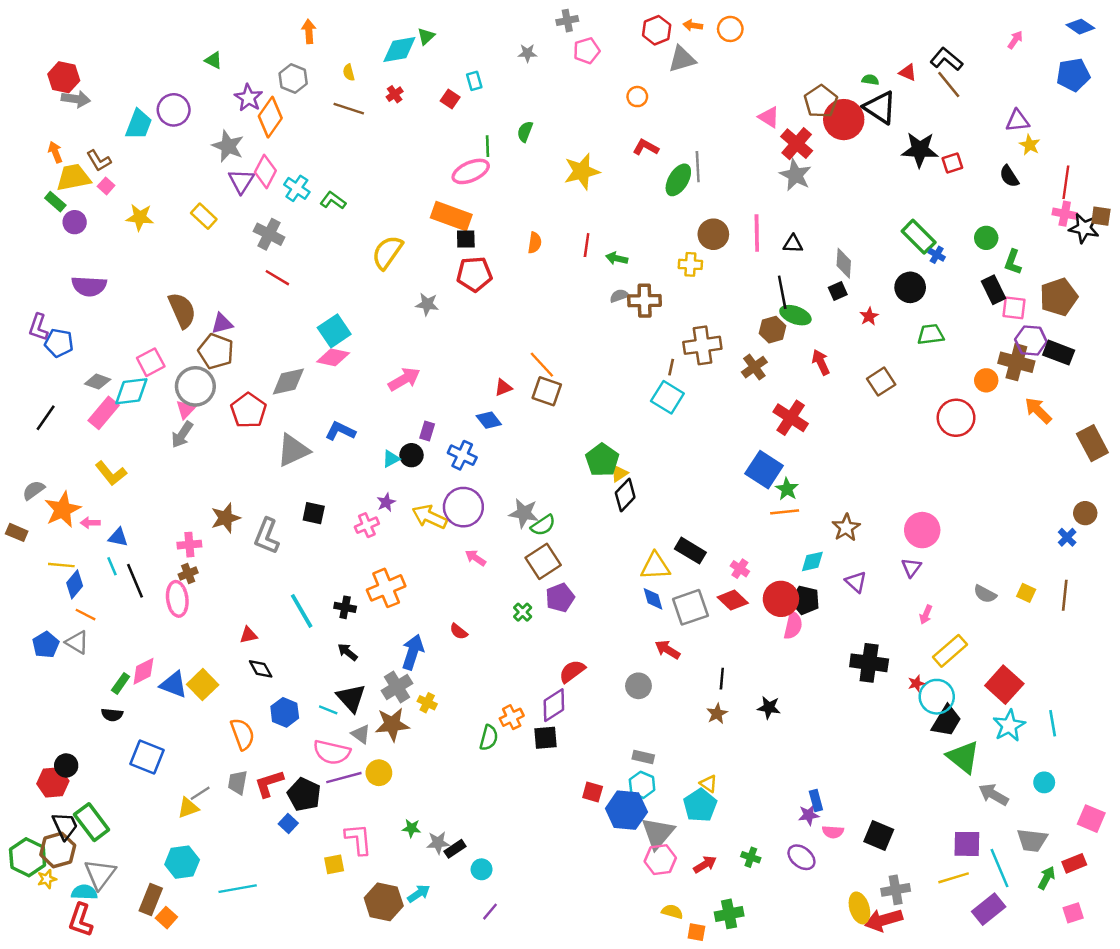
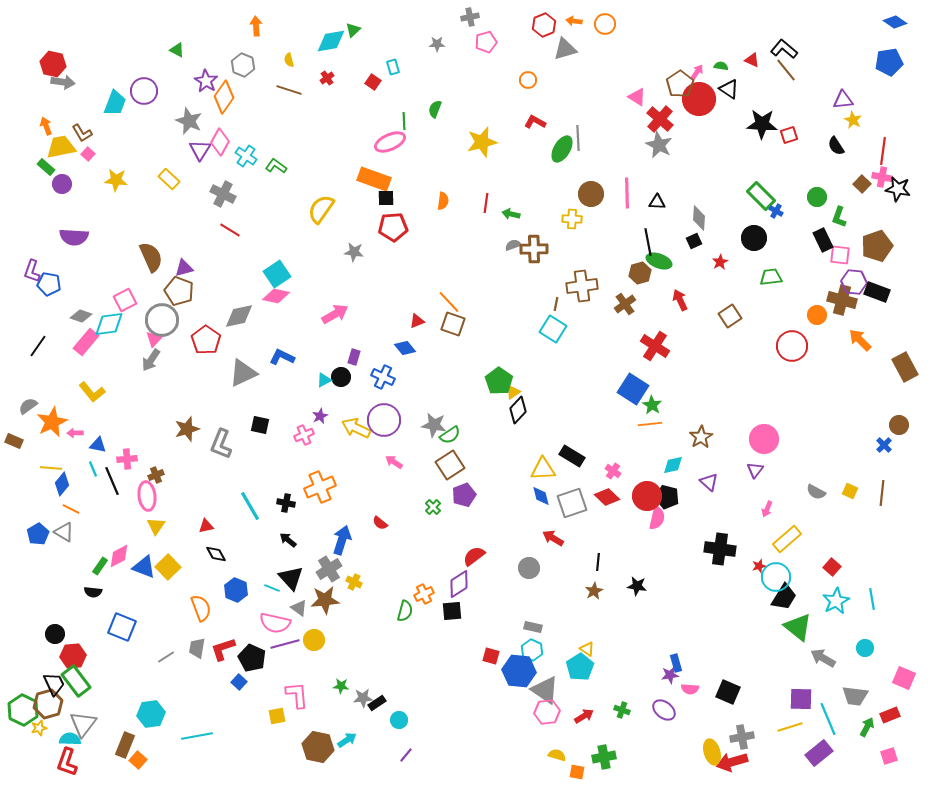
pink arrow: (1015, 40) -> (697, 72), moved
black triangle: (880, 107) -> (729, 89), size x0.7
brown square: (1101, 216) -> (862, 184), moved, turned 36
pink cross: (189, 545) -> (127, 459), moved
red square: (1004, 685) -> (832, 567), size x0.6
red hexagon: (53, 782) -> (73, 656), moved
yellow triangle: (188, 808) -> (156, 526), moved, turned -36
gray triangle: (658, 833) -> (545, 690), turned -36

